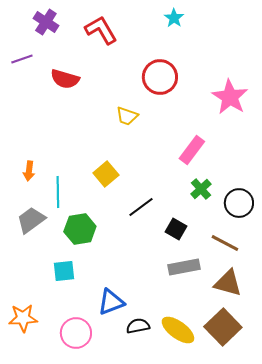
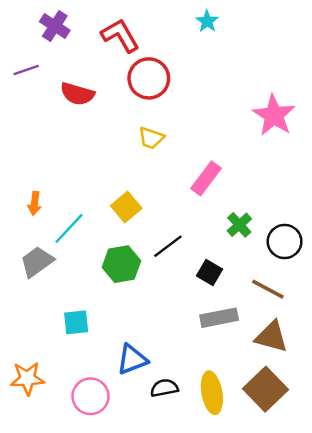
red circle: (160, 77) -> (149, 78), moved
pink rectangle: (192, 150) -> (206, 178), moved
cyan line: (58, 192) -> (69, 228), turned 44
green hexagon: (80, 229) -> (121, 264), moved
yellow ellipse: (178, 330) -> (212, 393), turned 44

